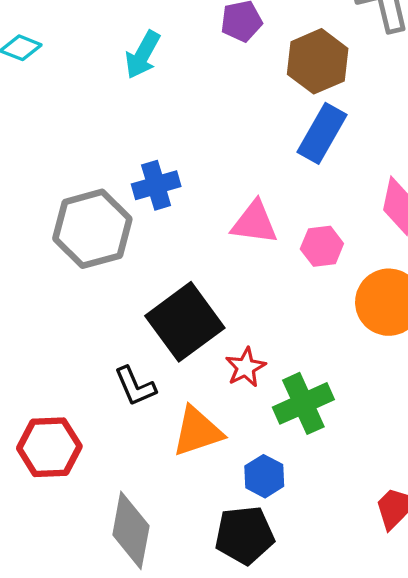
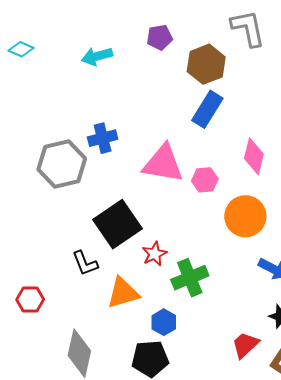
cyan arrow: (143, 55) -> (97, 56), turned 44
pink triangle: (254, 223) -> (163, 164), size x1.4
red hexagon: (49, 447) -> (30, 299), size x0.7

